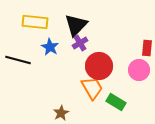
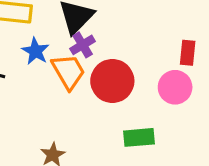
orange trapezoid: (92, 88) -> (68, 72), moved
green rectangle: (116, 102) -> (139, 137), turned -36

